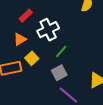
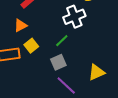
white cross: (48, 30) -> (74, 17), moved

